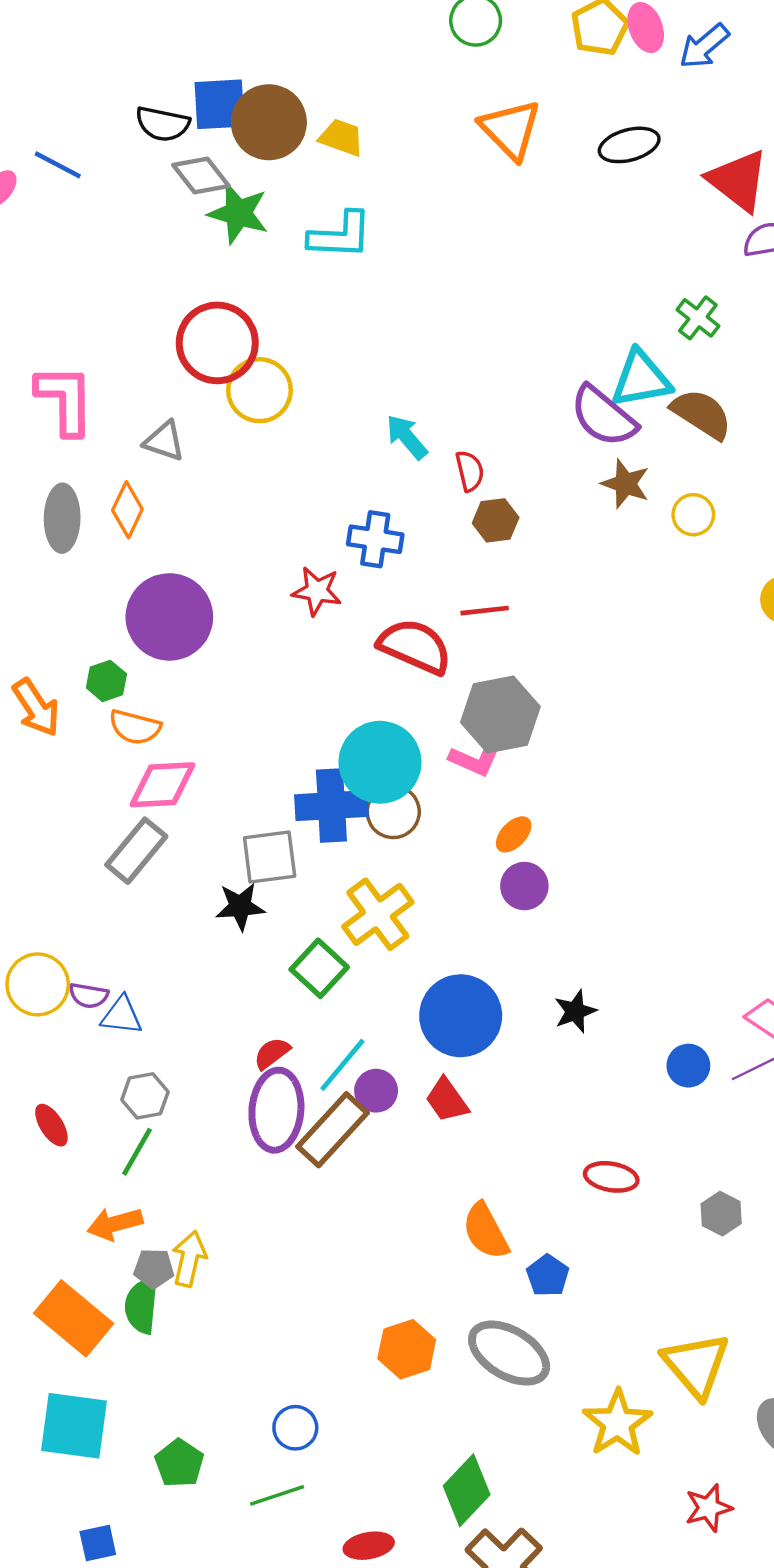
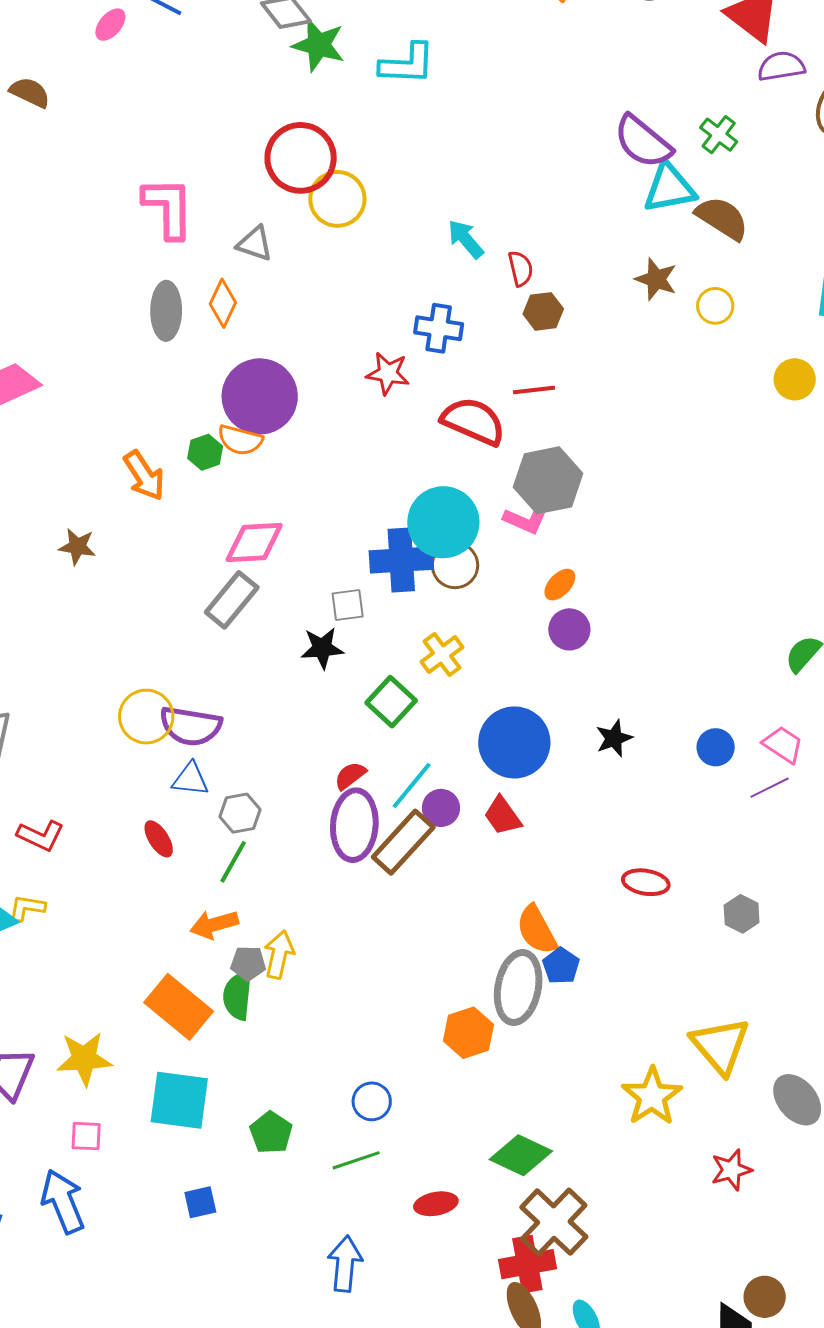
purple semicircle: (603, 416) -> (643, 142), moved
orange semicircle: (135, 727) -> (240, 440), moved
gray square: (270, 857) -> (348, 605), size x0.7
yellow cross: (378, 914) -> (442, 655), size x0.7
purple semicircle: (89, 996) -> (191, 726), size x1.8
blue triangle: (122, 1016) -> (190, 779), moved
blue circle: (688, 1066) -> (716, 747), moved
blue pentagon: (548, 1275) -> (561, 966), moved
gray ellipse: (509, 1353) -> (518, 988), moved, turned 70
green diamond: (467, 1490) -> (521, 1155), turned 72

